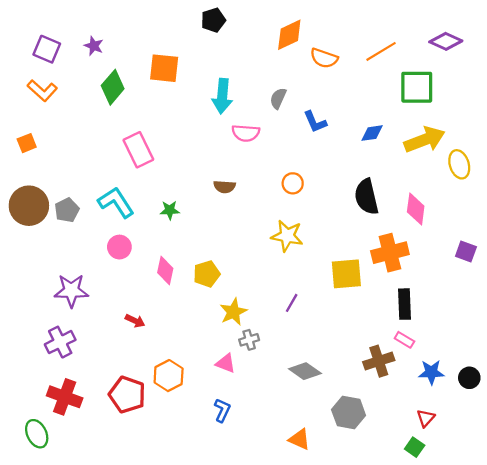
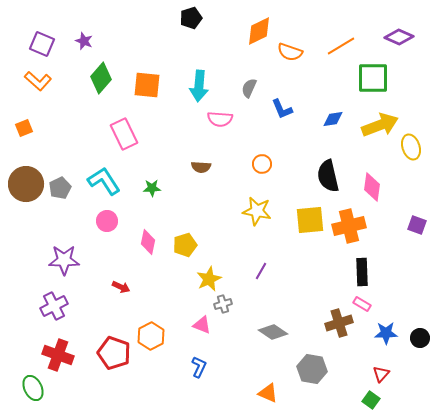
orange square: (164, 68) -> (147, 85), moved
yellow square: (346, 274) -> (310, 220), moved

